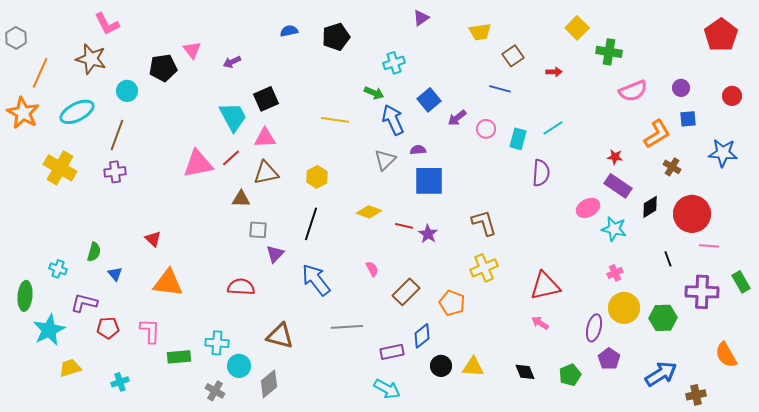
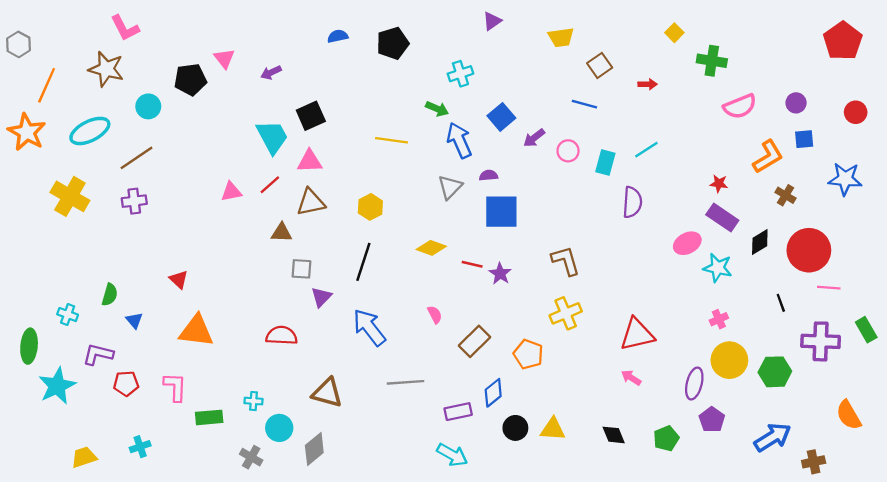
yellow square: (577, 28) -> (674, 33), size x0.7
brown line: (117, 135) -> (137, 158), turned 36
pink triangle: (198, 164) -> (231, 192), size x0.6
cyan cross: (217, 343) -> (254, 401), size x0.7
yellow trapezoid: (70, 368) -> (84, 457), moved

